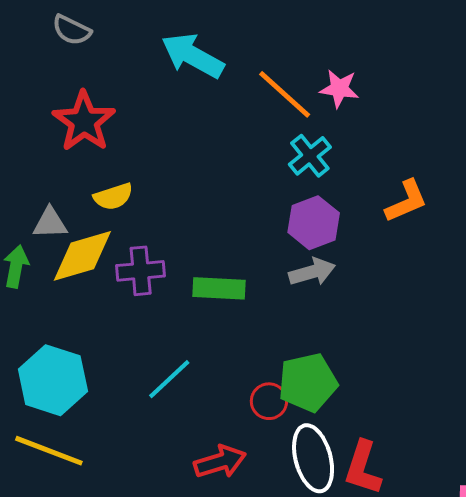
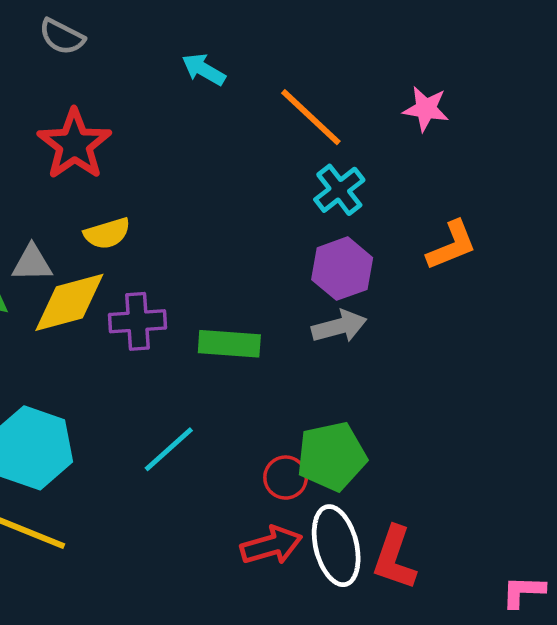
cyan arrow: (193, 56) -> (204, 69), size x0.6
pink star: (339, 89) -> (426, 109), moved
red arrow: (220, 462) -> (271, 545), moved

